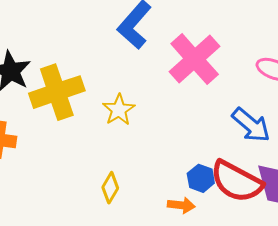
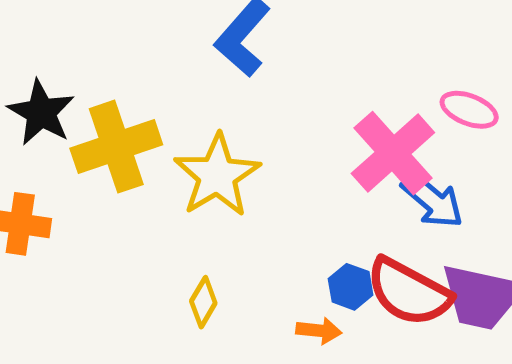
pink cross: (195, 59) -> (393, 153), moved
yellow star: (119, 110) -> (217, 175), size x1.6

